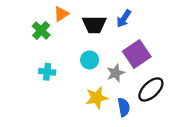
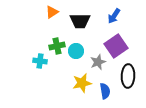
blue arrow: (124, 19) -> (114, 16), moved
green cross: (41, 30) -> (57, 46), moved, turned 35
black ellipse: (151, 89) -> (128, 76), turned -45

